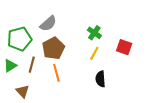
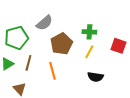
green cross: (94, 33) -> (89, 32), turned -32
brown pentagon: (53, 48) -> (61, 44), moved
black semicircle: (100, 79) -> (95, 77), turned -77

